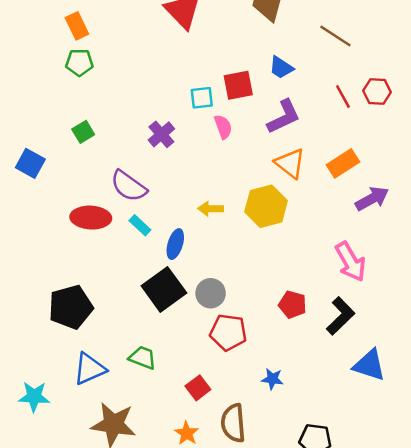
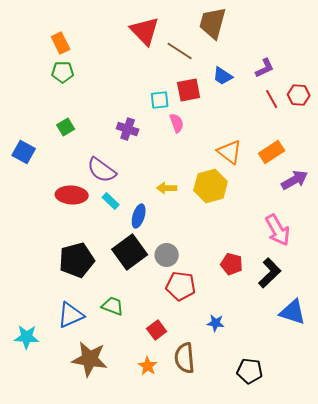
brown line: (335, 36) -> (180, 51), moved
purple L-shape: (284, 117) -> (265, 68), moved, size x0.7
purple cross: (161, 134) -> (128, 129), turned -30
black pentagon: (71, 307) -> (77, 260), moved

